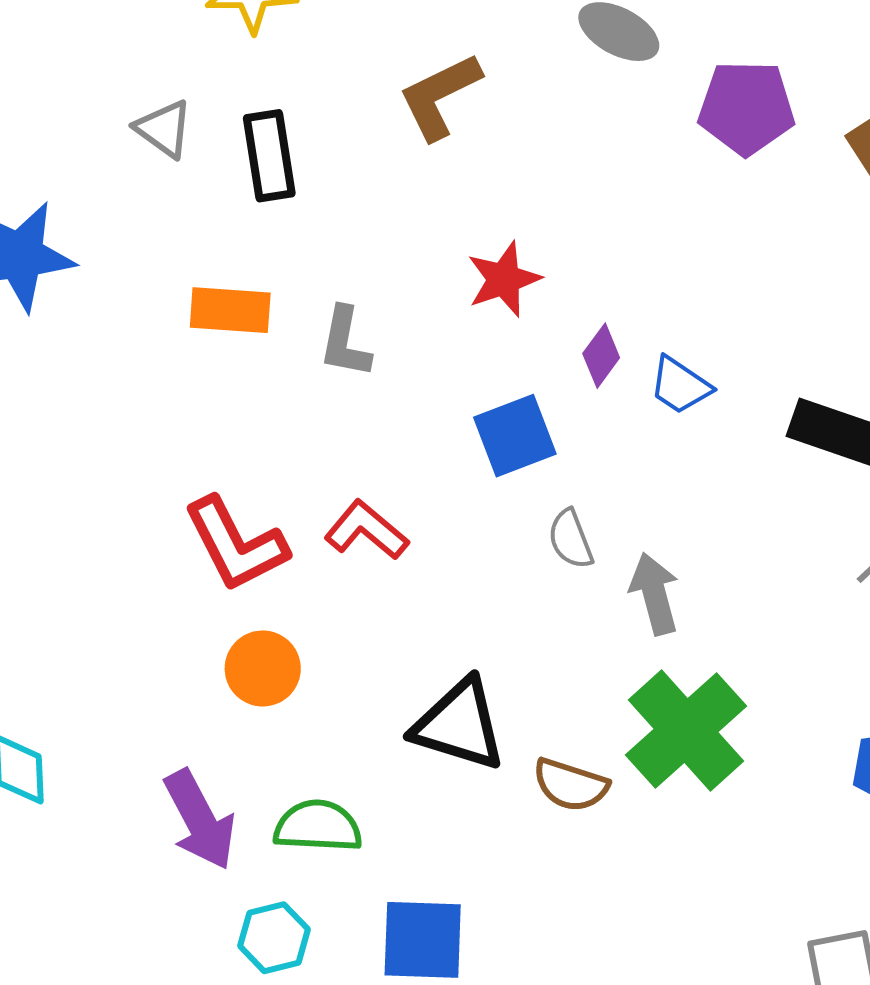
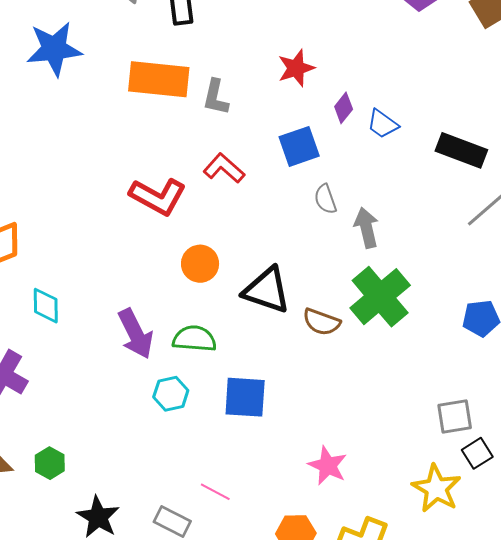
orange rectangle: (230, 310) -> (159, 79), size x1.5
red L-shape: (366, 530) -> (224, 168), moved
red L-shape: (236, 544) -> (158, 196), turned -36
orange circle: (263, 668) -> (200, 264), moved

